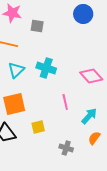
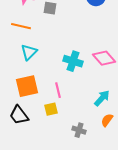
cyan cross: (46, 68) -> (73, 61), moved
pink line: (65, 102) -> (58, 90), moved

